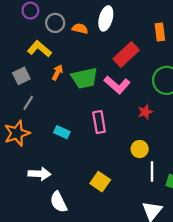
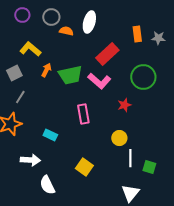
gray circle: (55, 23) -> (51, 17), moved
cyan rectangle: (62, 132) -> (50, 135), moved

